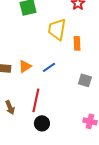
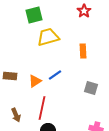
yellow trapezoid: (57, 29) -> (48, 37), moved, turned 65
orange triangle: (25, 66) -> (35, 81), moved

